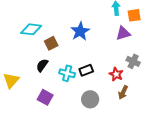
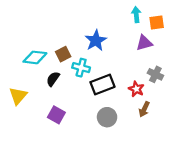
cyan diamond: (31, 29) -> (35, 57), moved
black rectangle: (86, 70) -> (103, 84), size x1.5
cyan cross: (67, 73) -> (81, 68), moved

